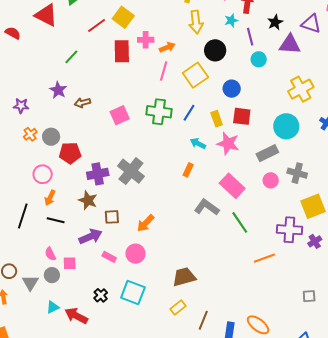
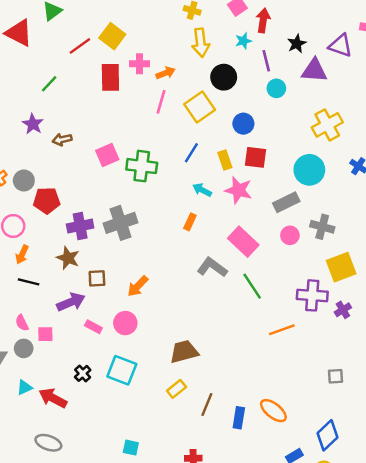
green cross: (159, 112) -> (142, 166), moved
gray cross: (131, 171) -> (120, 223), turned 32

